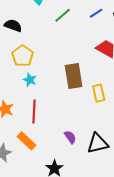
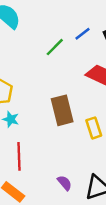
green line: (63, 15) -> (55, 47), moved

